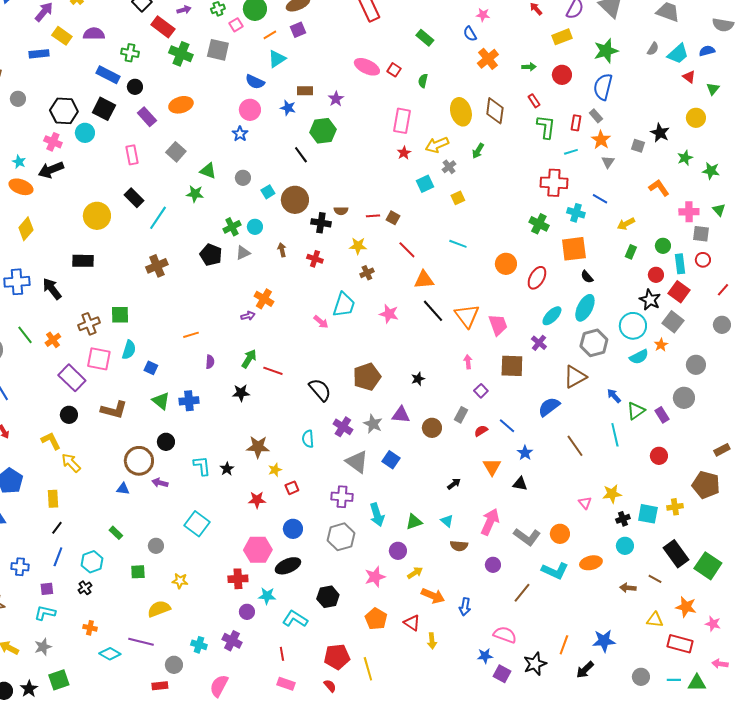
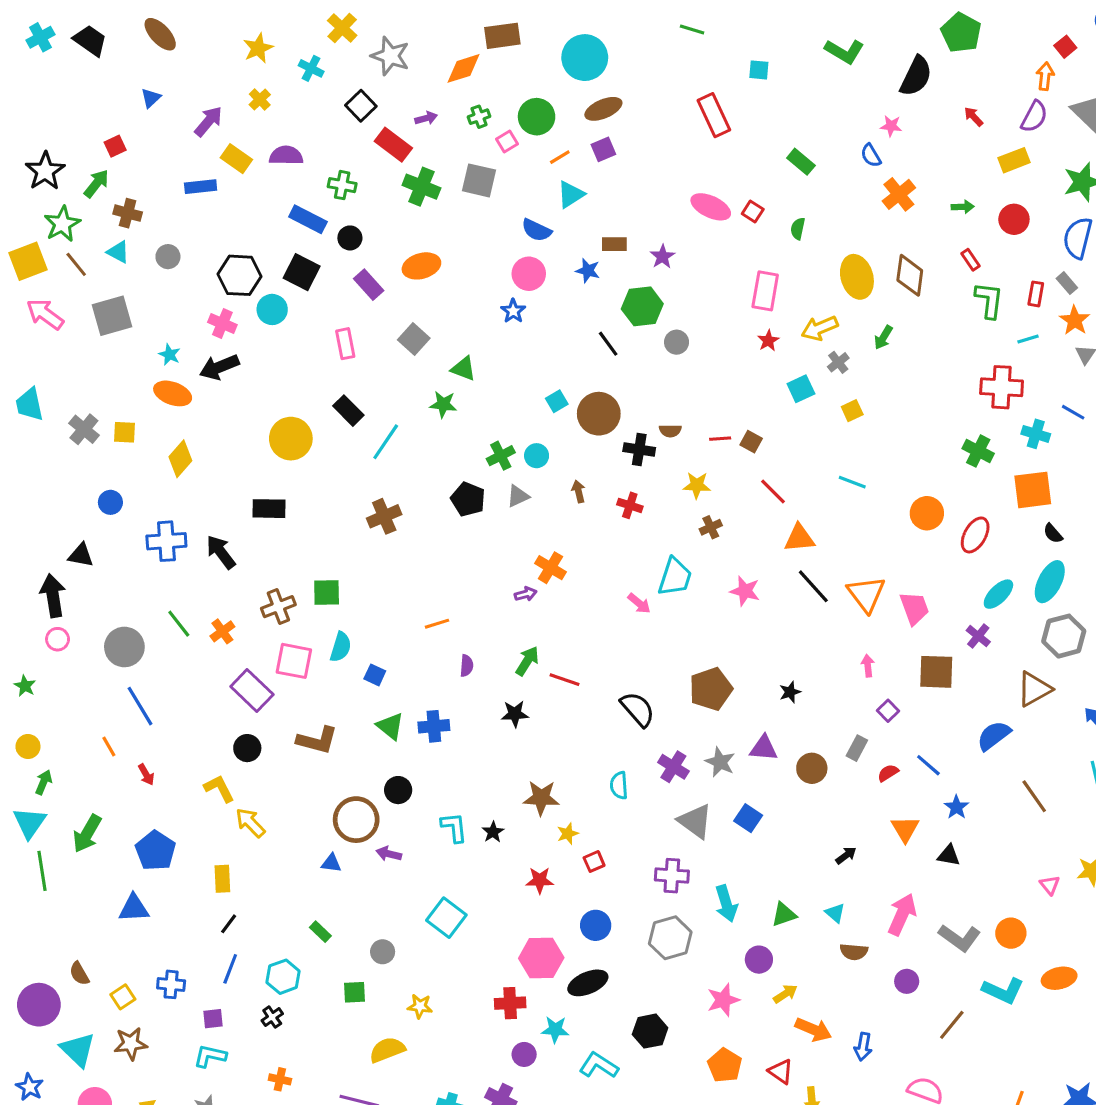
gray circle: (243, 178) -> (677, 342), moved

